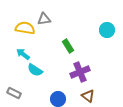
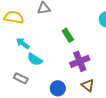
yellow semicircle: (25, 28) -> (14, 17), moved
gray rectangle: (14, 93) -> (21, 78), moved

